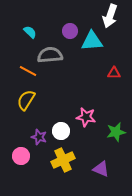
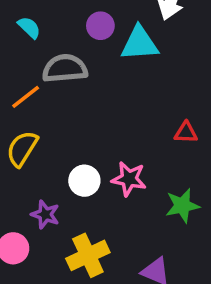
orange line: (28, 71) -> (26, 97), turned -66
red triangle: (114, 73) -> (186, 133), moved
white circle: (61, 131) -> (84, 181), moved

